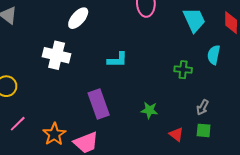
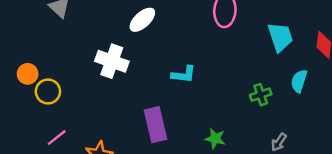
green cross: (183, 70) -> (261, 95), turned -30

